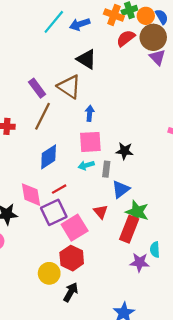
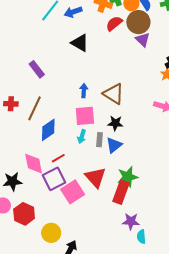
brown triangle: (69, 87) -> (114, 94), moved
brown line: (42, 116) -> (35, 108), moved
cyan arrow: (86, 165) -> (82, 137), turned -56
blue triangle: (121, 189) -> (114, 145), moved
red triangle: (101, 212) -> (95, 177), size x1.6
green star: (137, 212) -> (128, 177), turned -30
cyan semicircle: (155, 250) -> (141, 237), moved
red hexagon: (72, 258) -> (24, 214), moved

